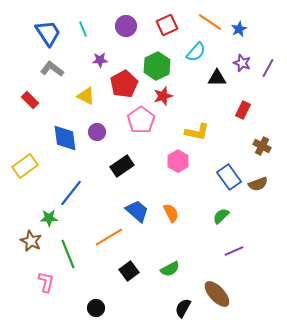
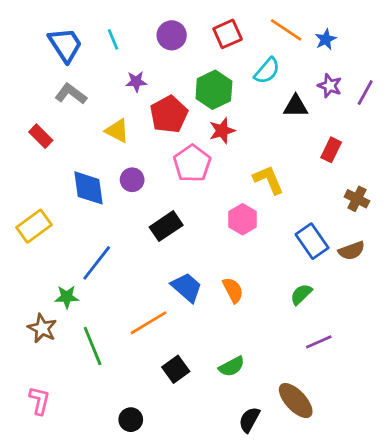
yellow L-shape: (197, 132) -> (268, 180), turned -125
pink L-shape: (46, 282) -> (39, 401), moved

